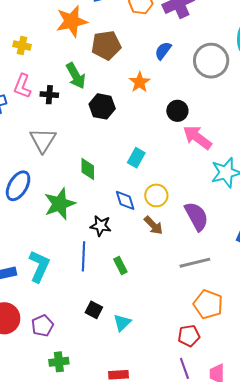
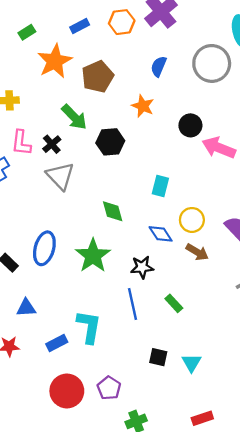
black cross: (49, 95) -> (52, 144), turned -30
gray triangle: (43, 140) -> (60, 176), moved

